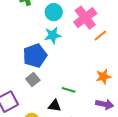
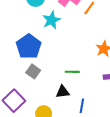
cyan star: (53, 35) -> (51, 20), moved

